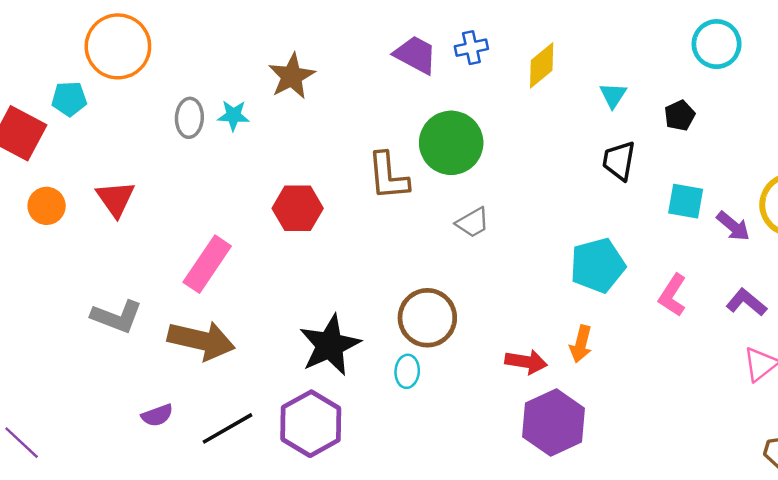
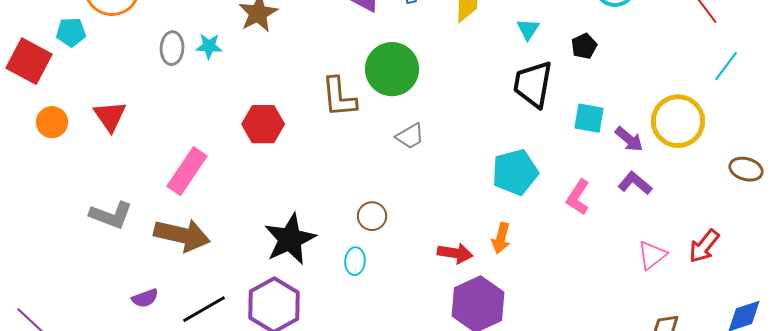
black trapezoid: (619, 161) -> (533, 84), size x1.4
purple L-shape: (746, 302) -> (635, 183), moved
brown circle: (427, 318) -> (372, 216), size x0.6

